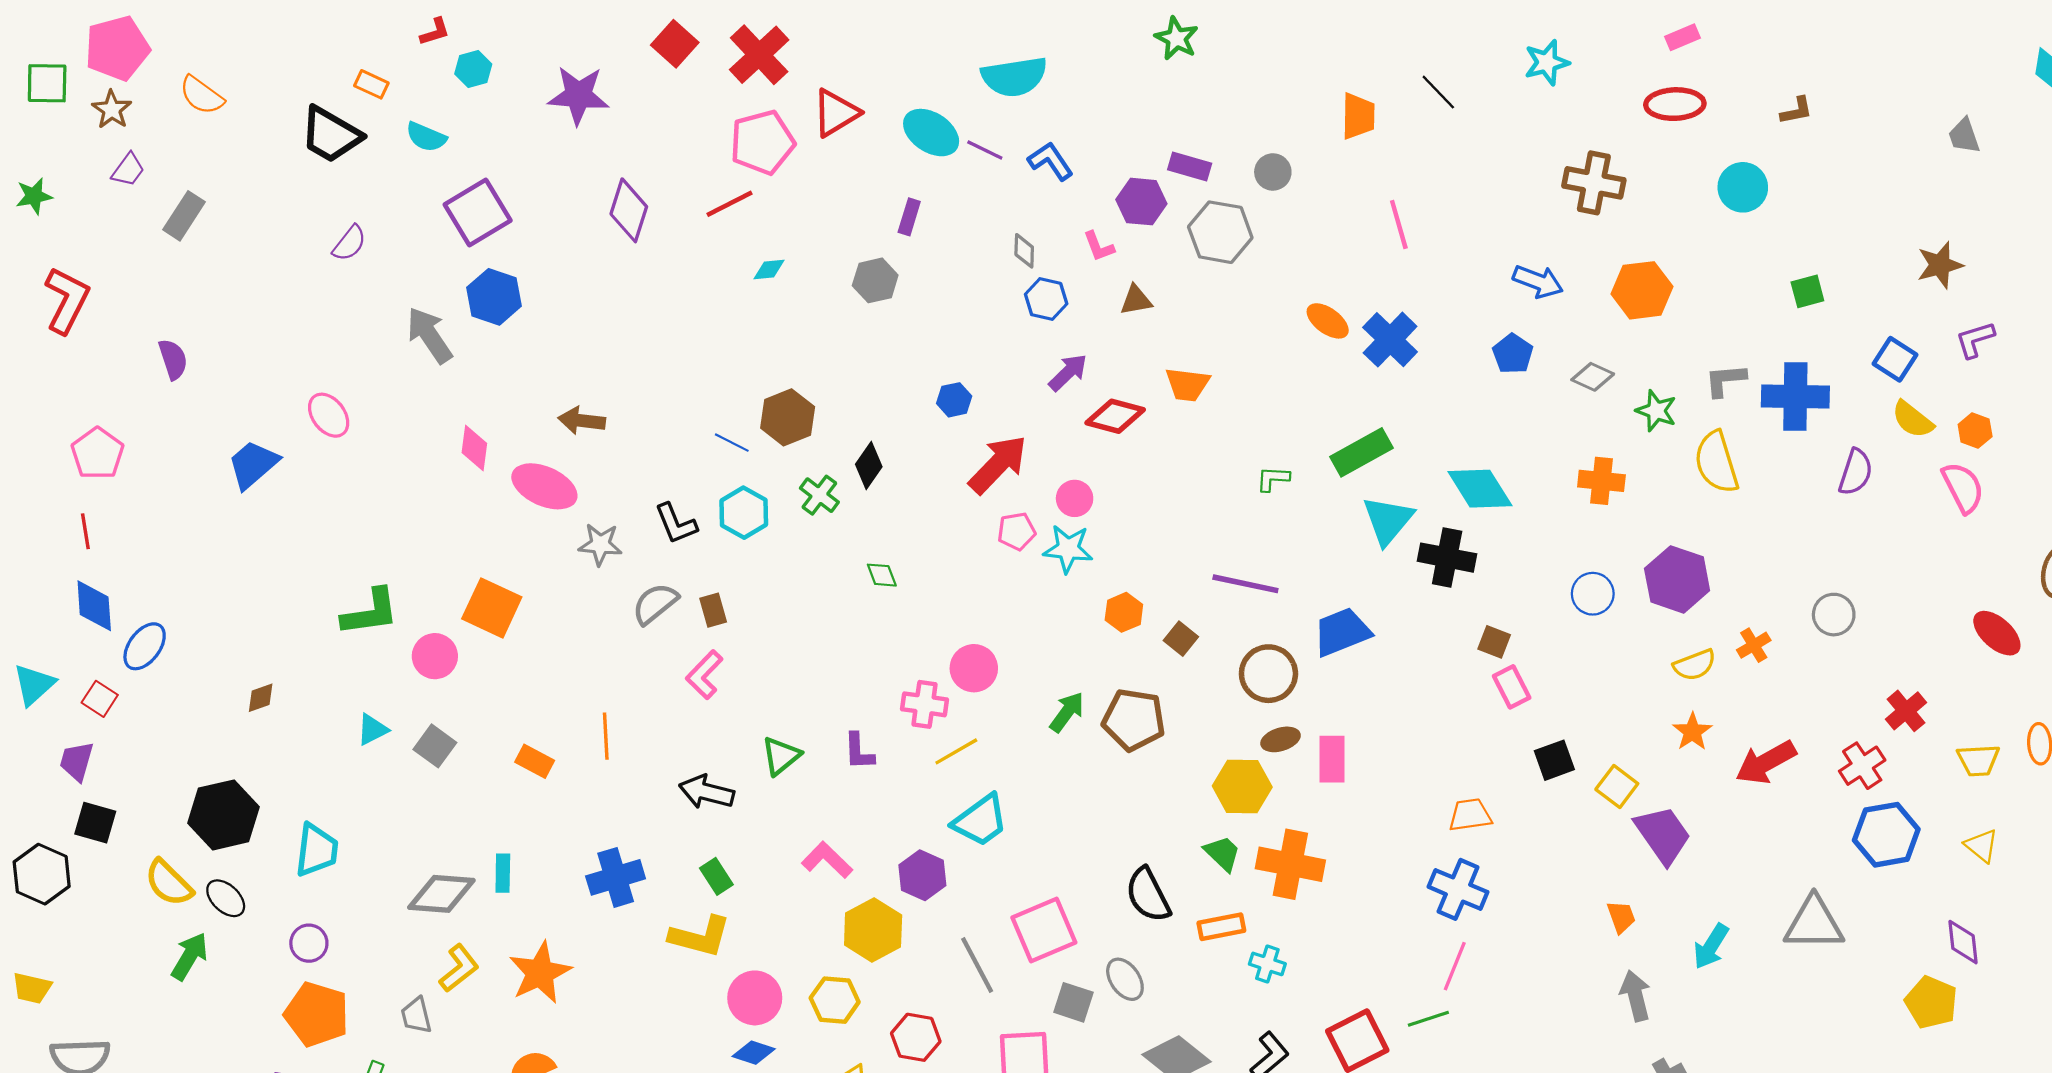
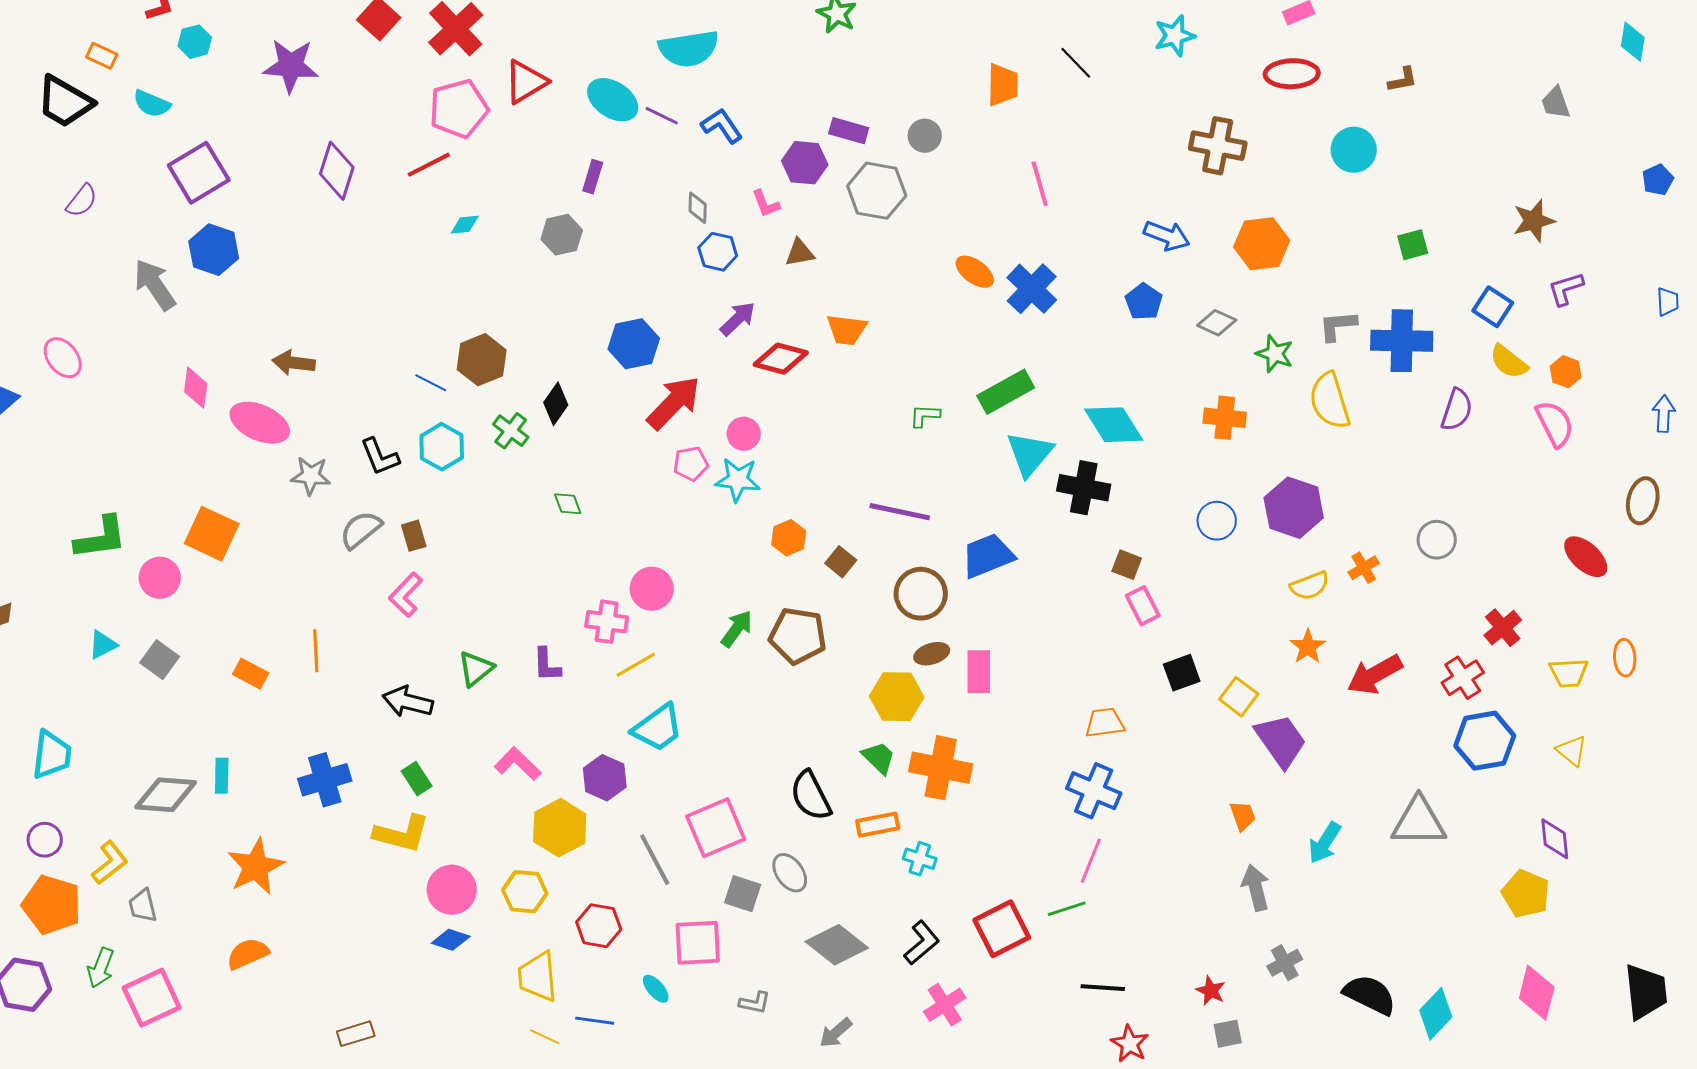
blue hexagon: (954, 400) -> (634, 344), size x1.6
yellow L-shape: (459, 968) -> (110, 863), moved

